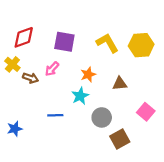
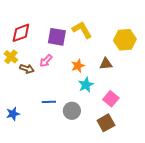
yellow L-shape: (107, 43) -> (82, 30), moved
brown triangle: (120, 84) -> (106, 64), moved
cyan star: (80, 96) -> (86, 85), moved
pink square: (146, 112) -> (111, 99), moved
gray circle: (102, 117) -> (72, 111), moved

